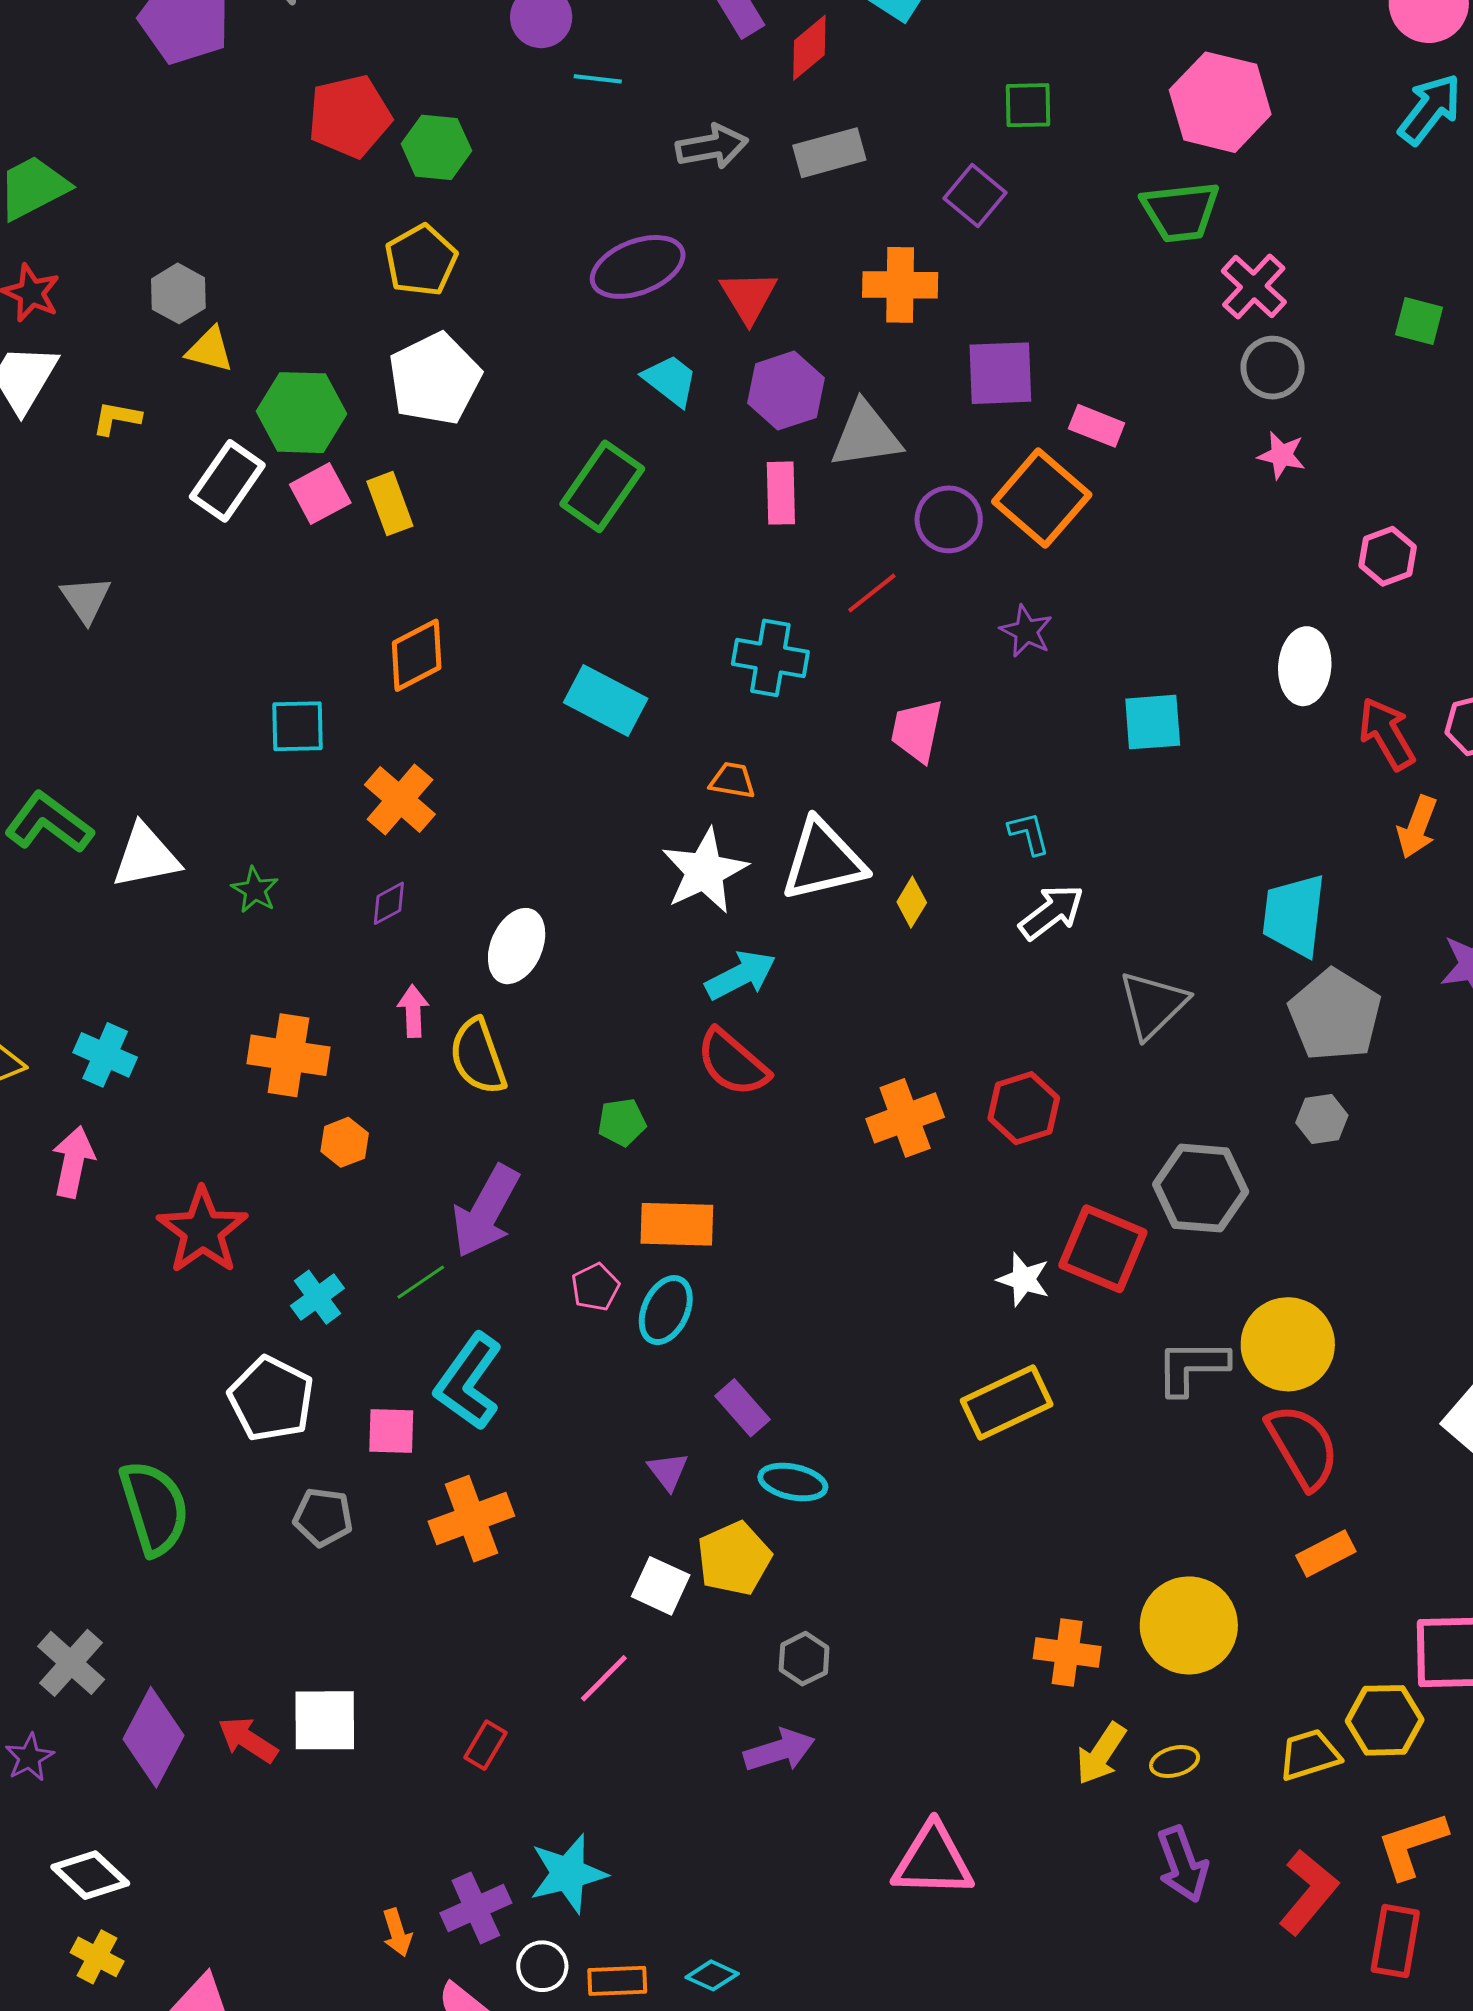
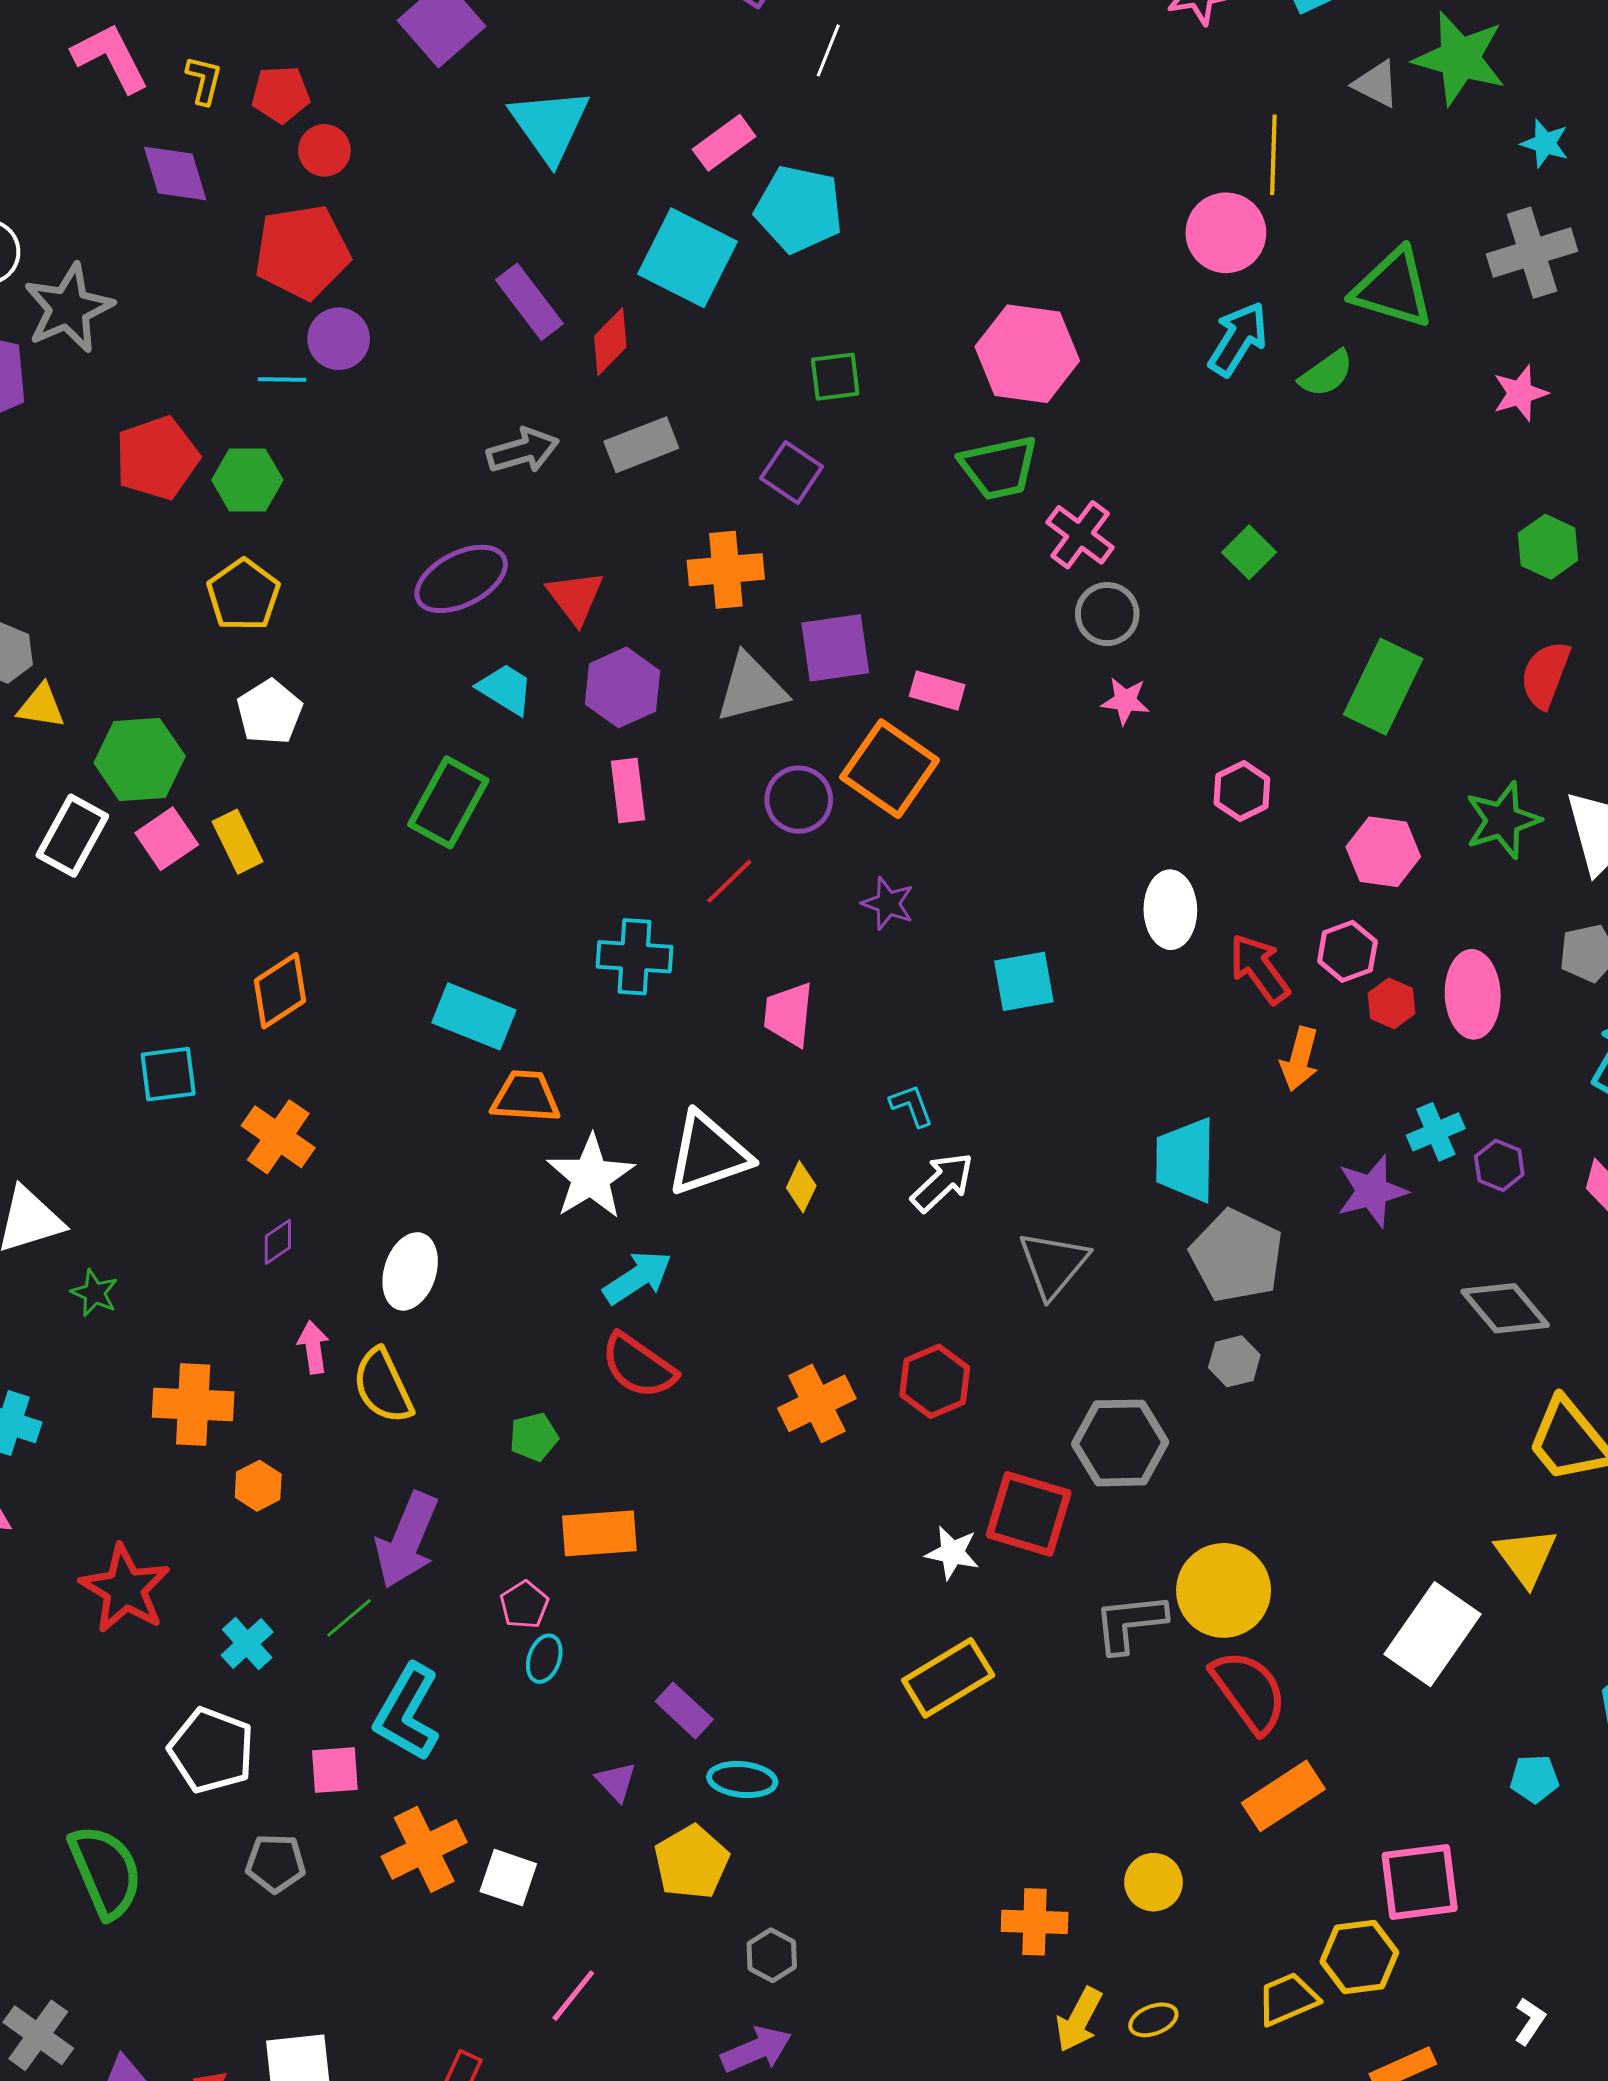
cyan line: (598, 79) -> (282, 380), moved
green square: (1419, 321) -> (1249, 552), turned 36
white pentagon: (435, 379) -> (270, 712), size x0.7
gray triangle: (866, 435) -> (751, 688), moved
orange trapezoid: (732, 780) -> (526, 1097), moved, size x1.5
green star: (255, 890) -> (94, 1293), moved
cyan ellipse: (666, 1310) -> (544, 1659), moved, size x0.7
orange rectangle: (1326, 1553) -> (1283, 1796), size x1.4
white square: (661, 1586) -> (508, 1878), moved
yellow circle: (1189, 1625) -> (1154, 1882), size x0.6

